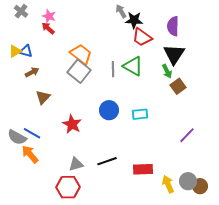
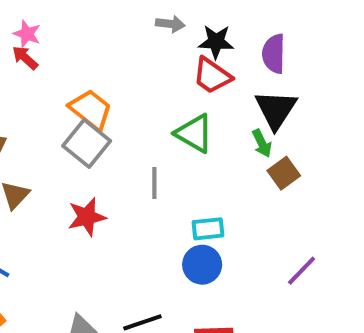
gray arrow: (121, 11) -> (170, 24), turned 128
black star: (134, 20) -> (216, 42), moved
gray line: (113, 69) -> (154, 183), moved
blue circle: (109, 110) -> (202, 265), moved
red star: (72, 124) -> (87, 217), moved, turned 30

